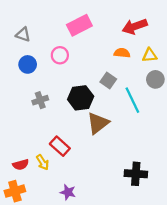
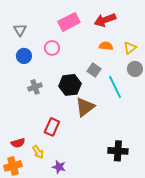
red arrow: (135, 26) -> (105, 20), moved
gray triangle: (23, 35) -> (20, 30), turned 40
yellow triangle: (150, 55) -> (130, 48), turned -32
red rectangle: (60, 146) -> (52, 127), turned 72
yellow arrow: (43, 162) -> (38, 152), moved

